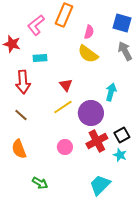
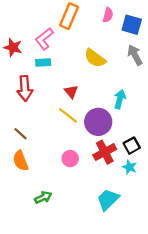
pink L-shape: (36, 25) -> (44, 39), moved
pink semicircle: (89, 32) -> (108, 15), moved
yellow line: (63, 107) -> (68, 115), turned 72
brown line: (21, 115) -> (21, 134), moved
green arrow: (40, 183) -> (43, 197), turned -56

